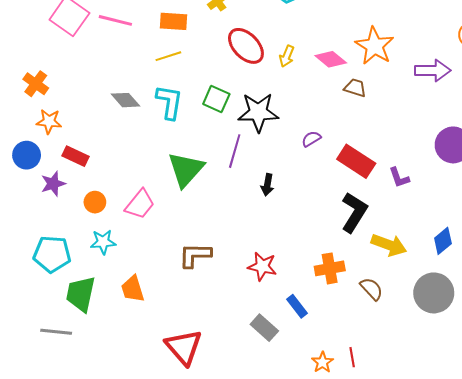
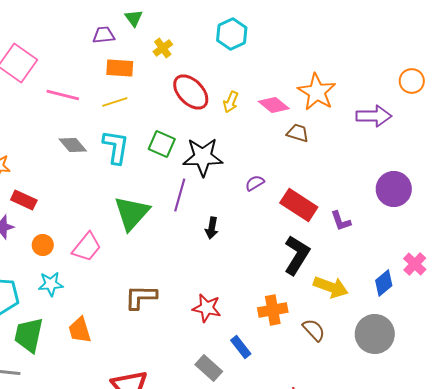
pink line: (115, 20) -> (63, 95), moved

